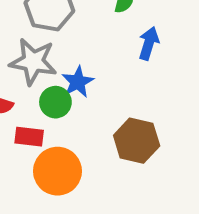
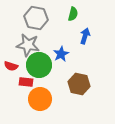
blue star: (78, 82) -> (61, 54), moved
green circle: (55, 102) -> (39, 65), size x1.6

